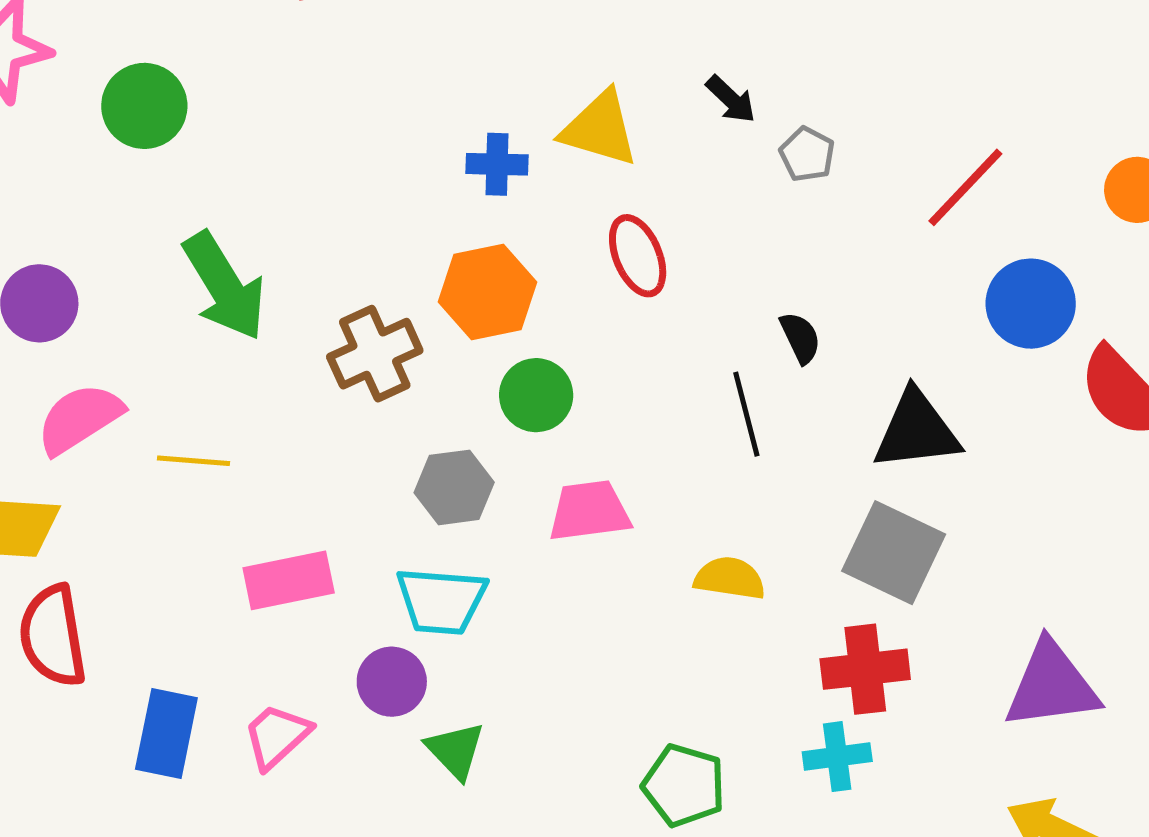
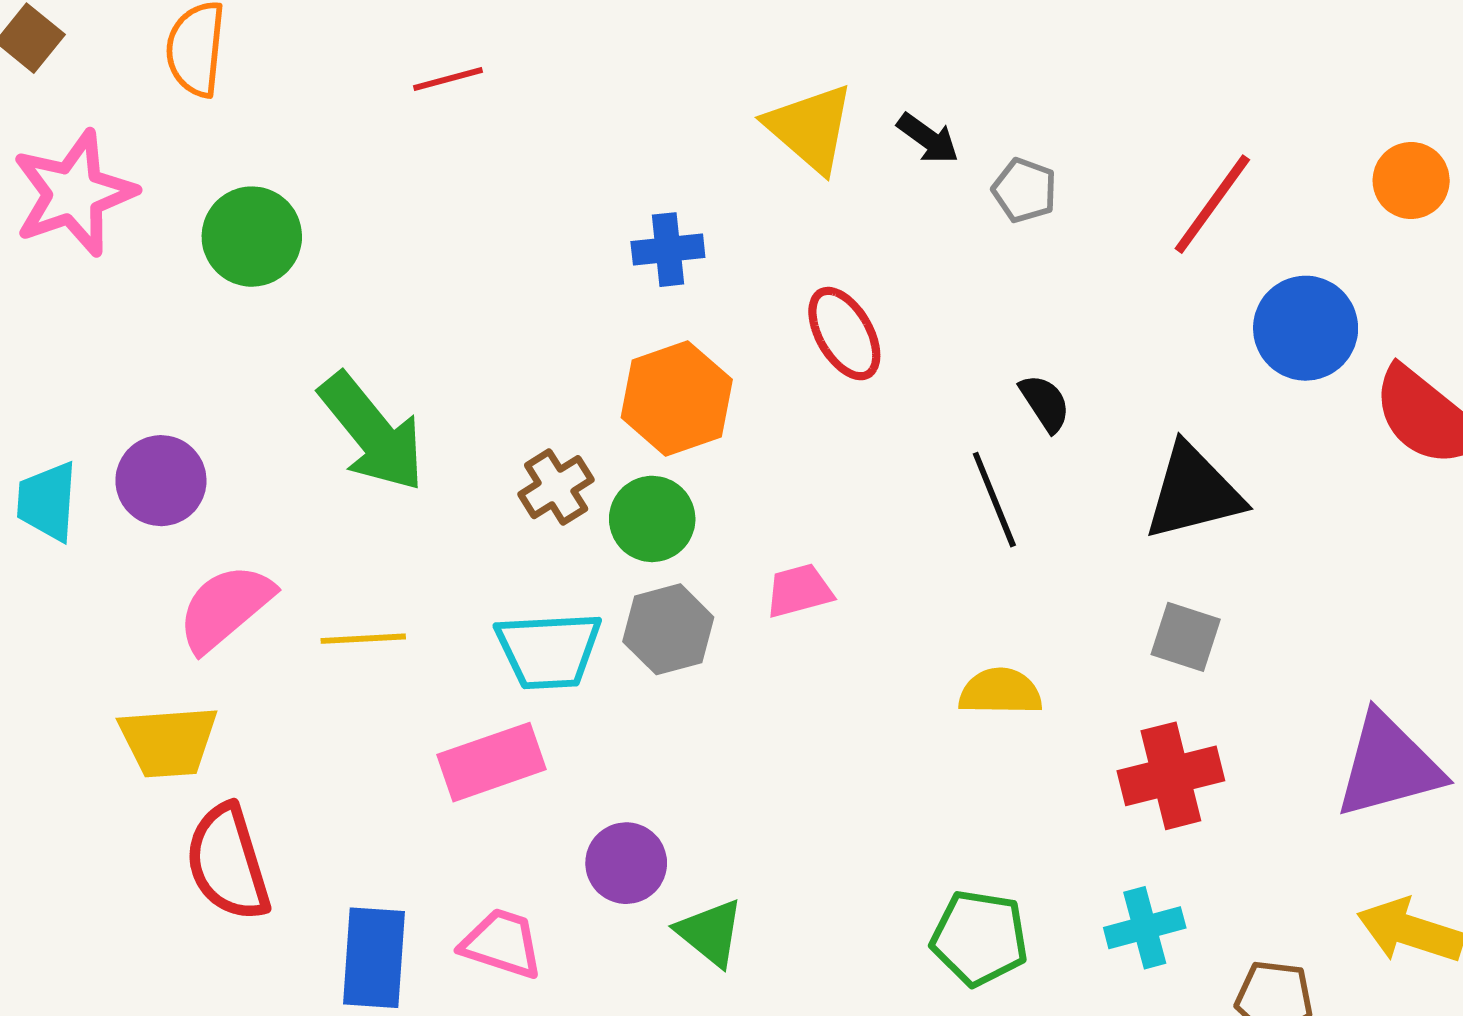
yellow triangle: (600, 129) -> (810, 128), moved, turned 32
brown cross: (375, 354) -> (556, 487), size x0.7
green circle: (536, 395) -> (652, 519), moved
pink trapezoid: (589, 511) -> (799, 591), moved, size x0.7
gray square: (894, 553) -> (1186, 637), size x0.6
cyan trapezoid: (441, 601) -> (549, 650), moved
pink trapezoid: (277, 736) -> (502, 944), turned 68
cyan cross: (837, 757) -> (1145, 928), moved

